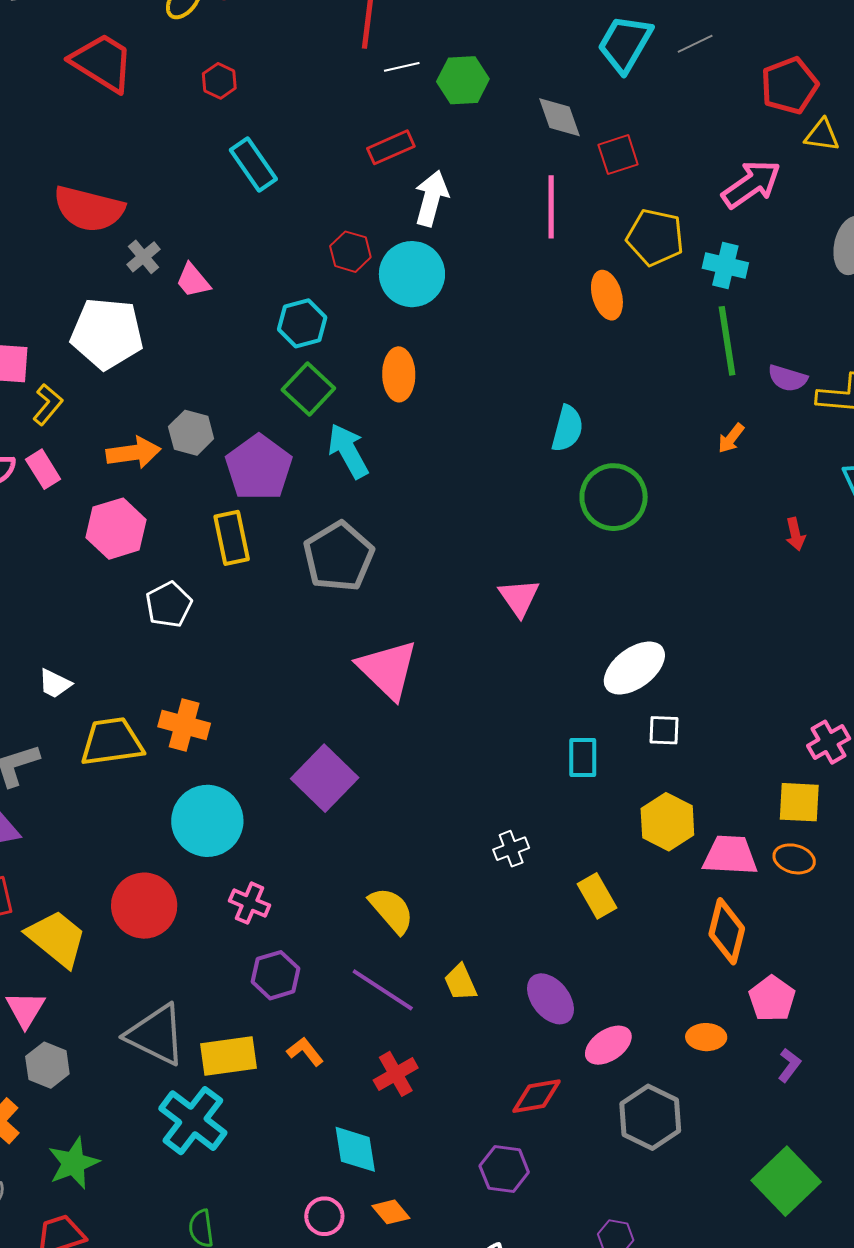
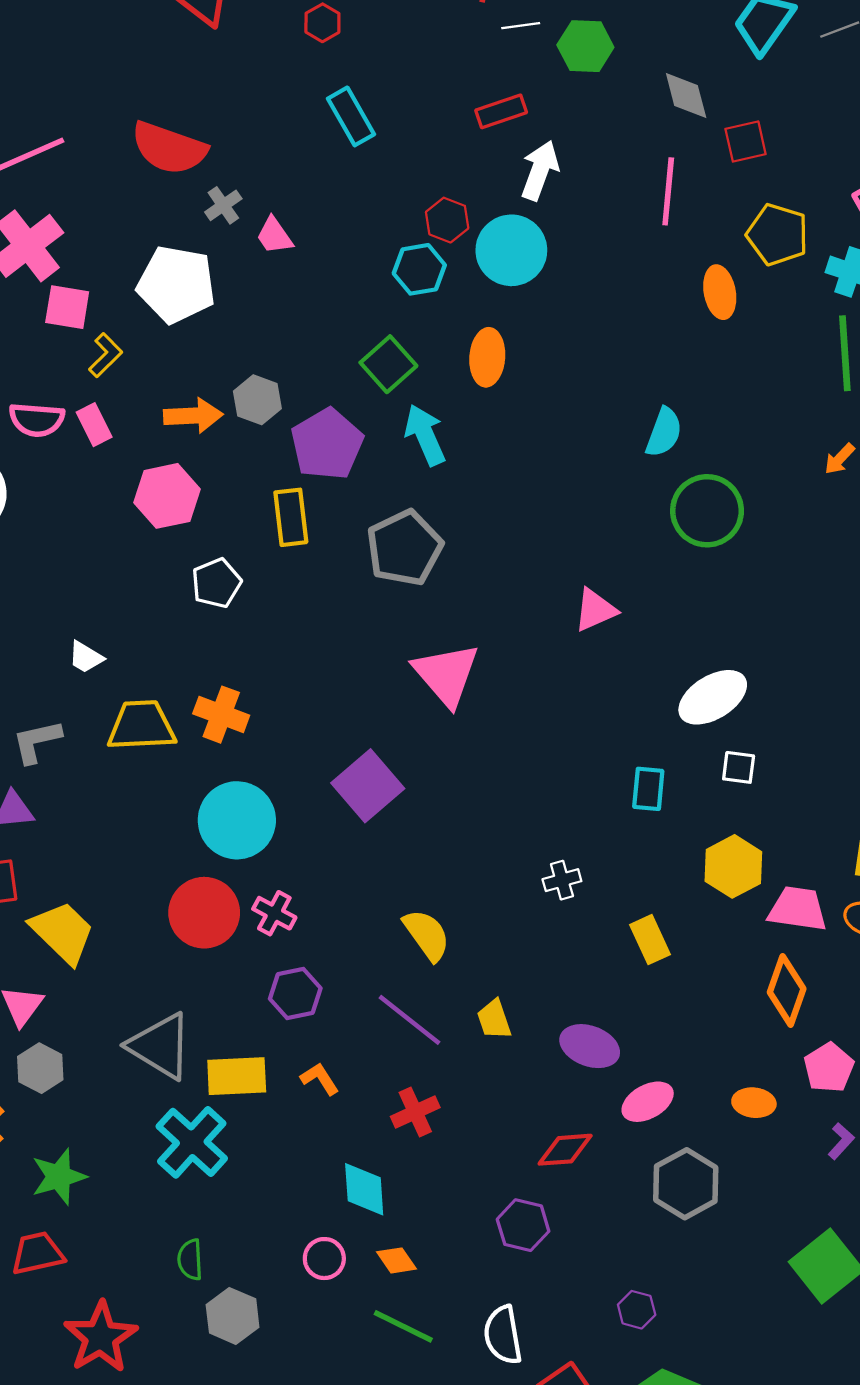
cyan hexagon: (302, 323) -> (419, 269), moved
pink triangle: (519, 598) -> (595, 610), turned 36
red circle: (144, 906) -> (204, 913), moved
purple ellipse: (550, 999) -> (590, 1046), turned -36

